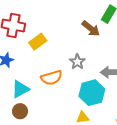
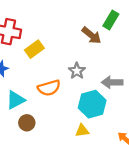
brown circle: (20, 111) -> (27, 123), moved

